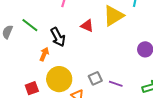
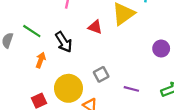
orange arrow: (44, 54) -> (41, 60), moved
gray square: (95, 78) -> (101, 74), moved

